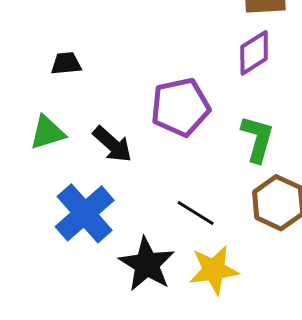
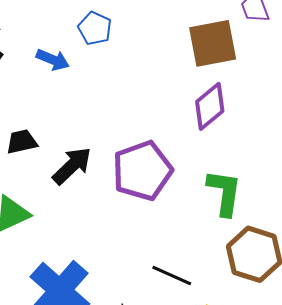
black arrow: (112, 144) -> (72, 166), moved, turned -78

